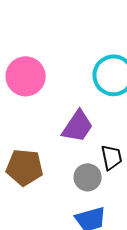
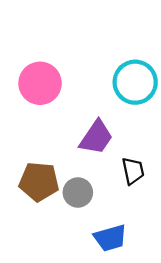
gray circle: (88, 177) -> (78, 192), moved

